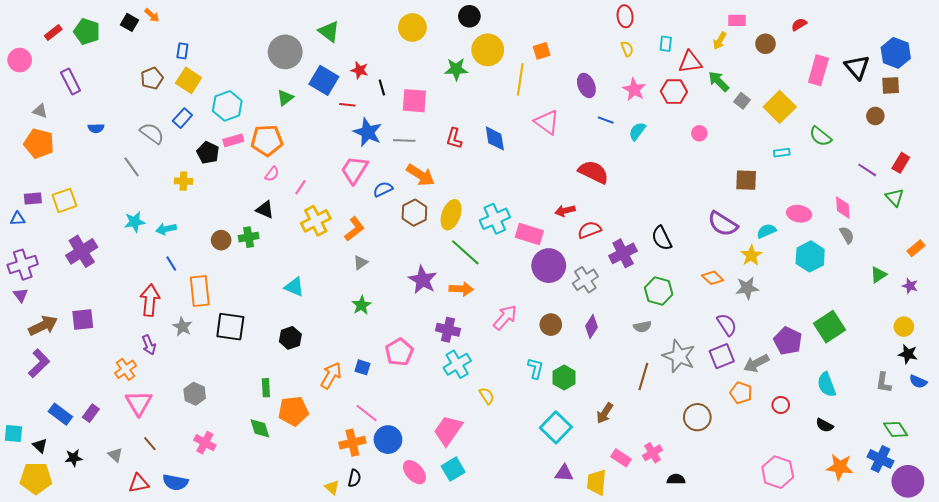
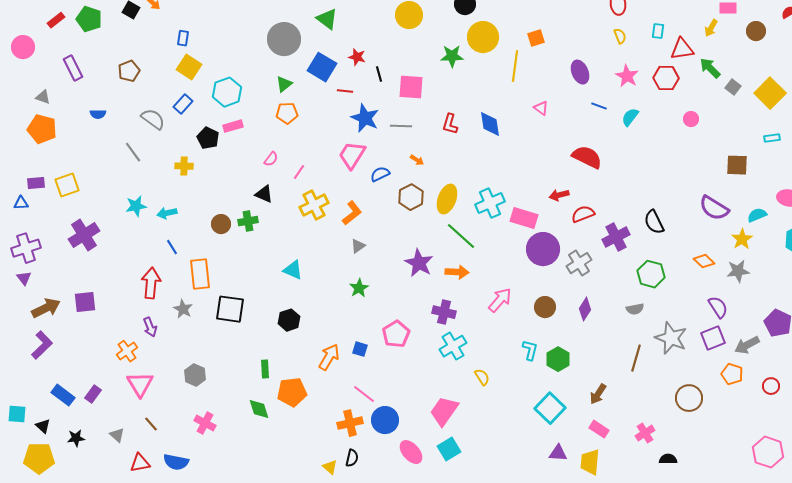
brown pentagon: (152, 78) -> (129, 71), moved
pink triangle: (547, 122) -> (541, 108), size x0.6
orange pentagon: (267, 140) -> (287, 113), moved, size x0.7
orange arrow: (421, 175) -> (417, 160), size x0.5
pink rectangle: (621, 458) -> (599, 429), moved

